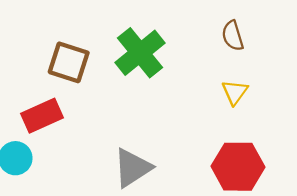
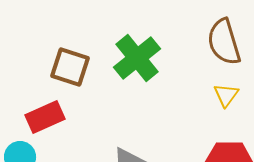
brown semicircle: (233, 36) -> (224, 42), size x1.6

